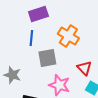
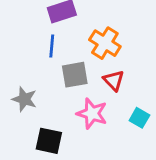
red triangle: (84, 68) -> (114, 80), moved

